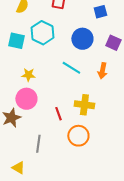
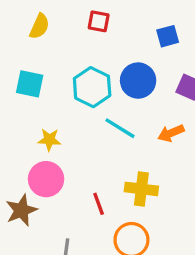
cyan hexagon: (42, 33) -> (92, 87), moved
orange arrow: (102, 71) -> (171, 133), turned 56

